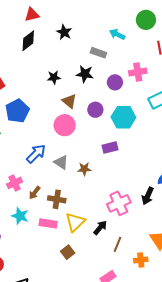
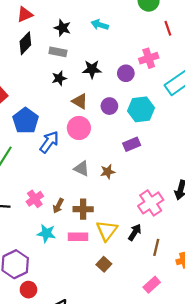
cyan arrow: (117, 34) -> (100, 25), moved
gray rectangle: (98, 53) -> (58, 52), moved
blue arrow: (36, 154) -> (49, 142), moved

